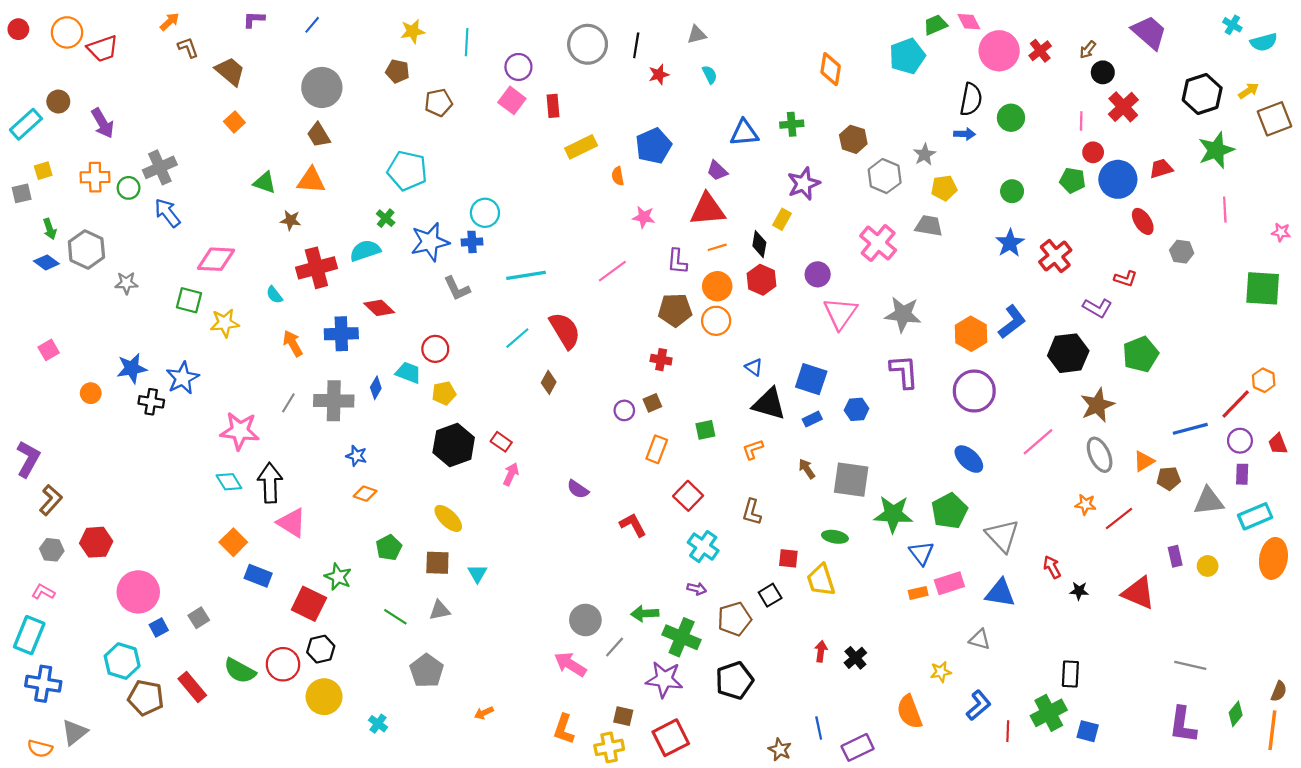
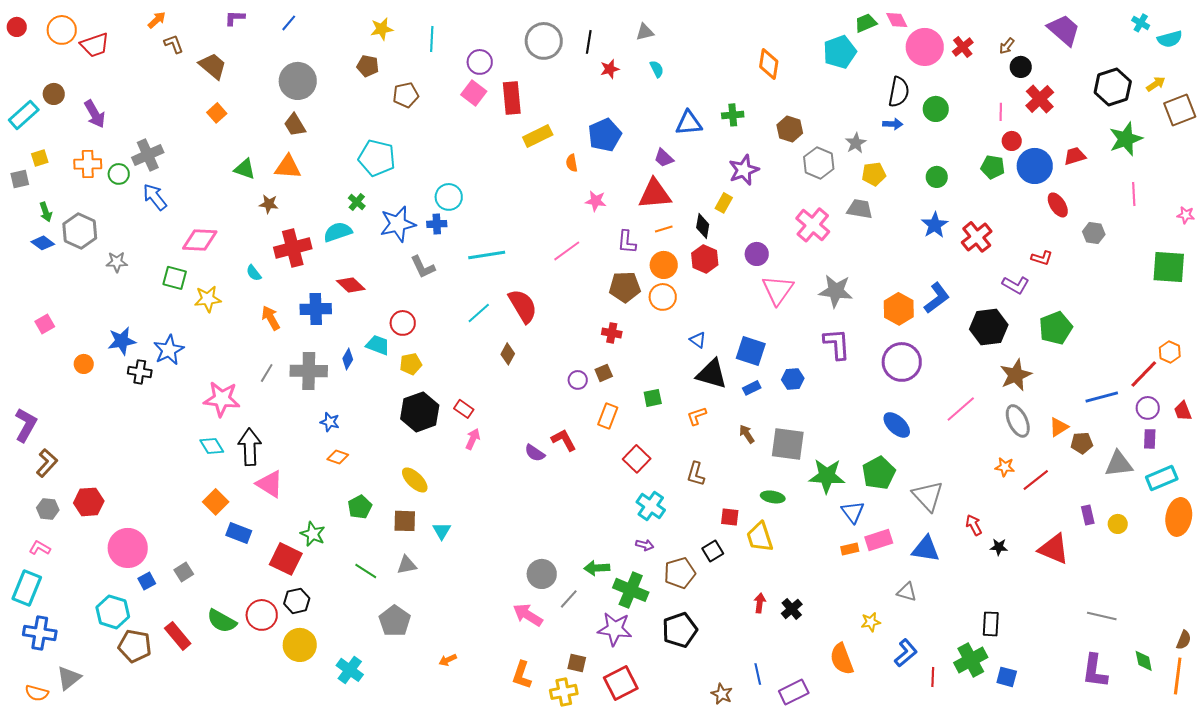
red rectangle: (553, 106) -> (512, 98), size x1.5
red L-shape: (633, 525) -> (564, 440), moved
green diamond: (1236, 714) -> (1144, 661), turned -50
cyan cross: (378, 724) -> (350, 670), size x1.5

